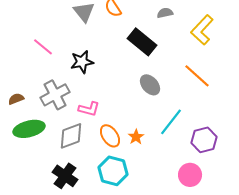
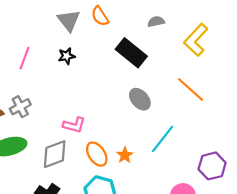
pink line: (43, 47) -> (25, 58), turned 70
black star: (82, 62) -> (67, 56), moved, size x0.7
gray cross: (55, 95) -> (20, 107), moved, size x0.7
purple hexagon: (204, 140) -> (212, 166), moved

